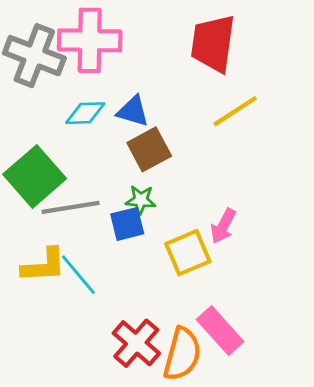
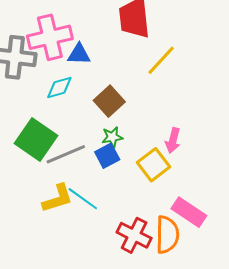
blue triangle: (133, 111) -> (79, 54), moved

